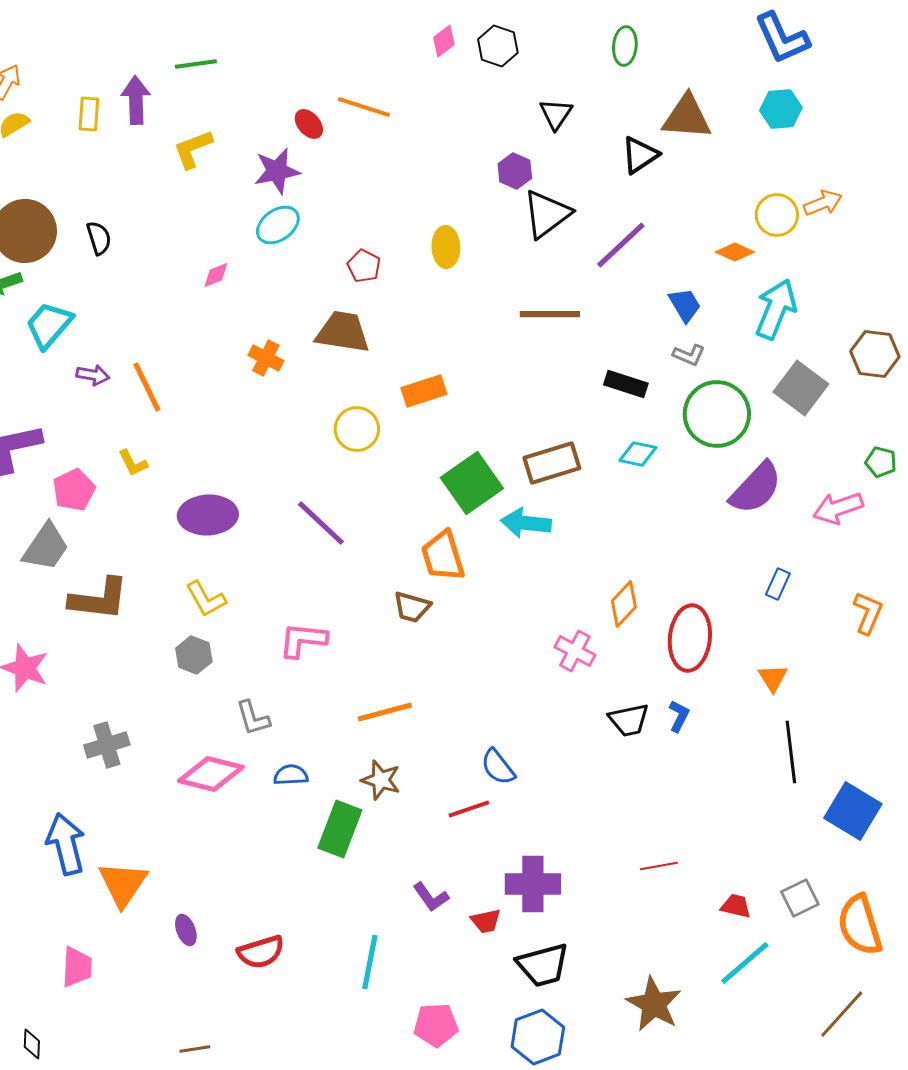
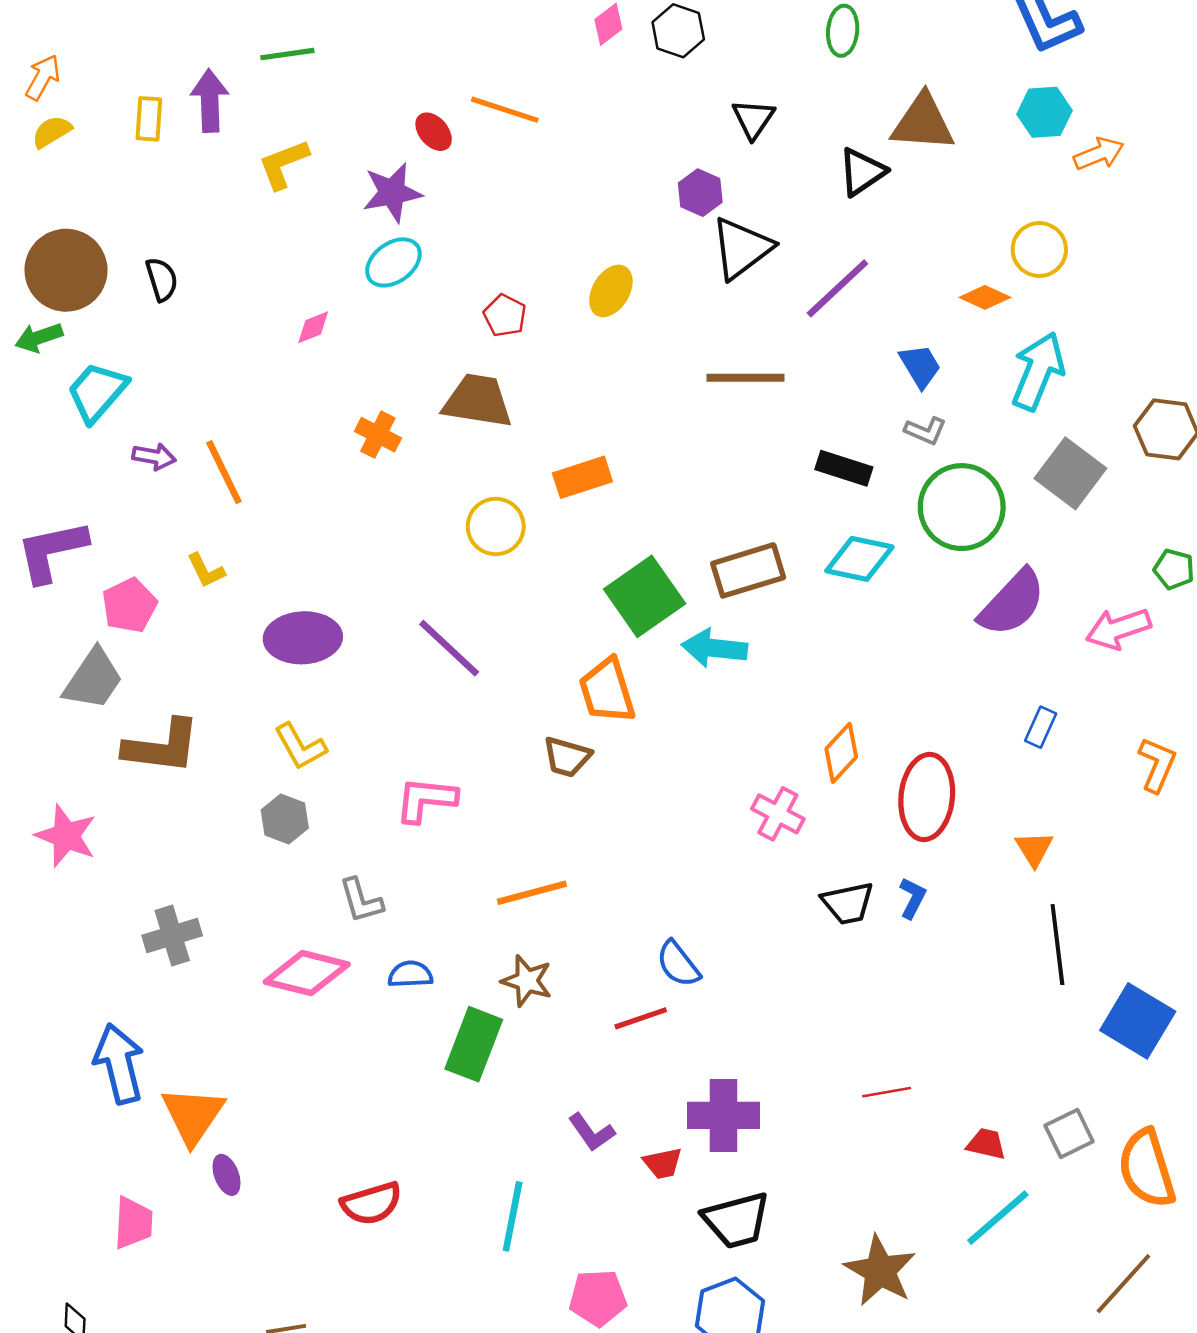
orange arrow: (823, 203) -> (1099, 154), moved
yellow ellipse: (446, 247) -> (611, 291), turned 33
cyan diamond: (638, 454) -> (859, 559), size x1.4
purple ellipse: (186, 930) -> (227, 1175), moved

